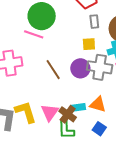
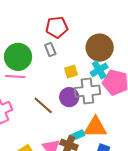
gray rectangle: (94, 22) -> (50, 50), moved
orange triangle: (98, 104) -> (95, 127), size x1.4

